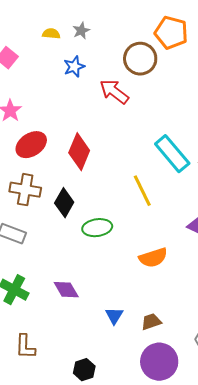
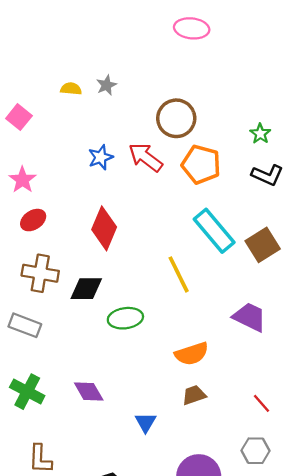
orange pentagon: (171, 33) -> (201, 164), moved
blue star: (74, 67) -> (101, 157), moved
red ellipse: (31, 145) -> (33, 220), moved, size x0.7
black diamond: (64, 203) -> (86, 289), turned 60
brown trapezoid: (151, 322) -> (194, 395), moved

